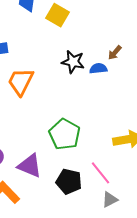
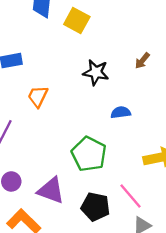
blue semicircle: (98, 68) -> (121, 112), moved
orange trapezoid: (21, 82) -> (38, 96), size x0.7

